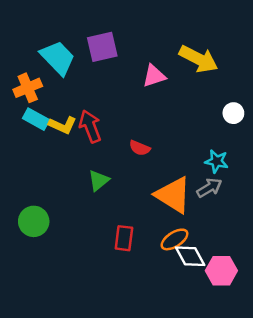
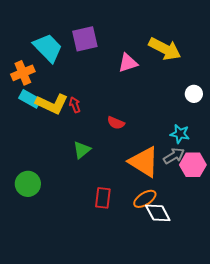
yellow L-shape: (63, 125) -> (52, 104), size x1.4
red arrow: (90, 126) -> (75, 105), size x0.6
pink hexagon: (221, 271) -> (193, 165), moved

